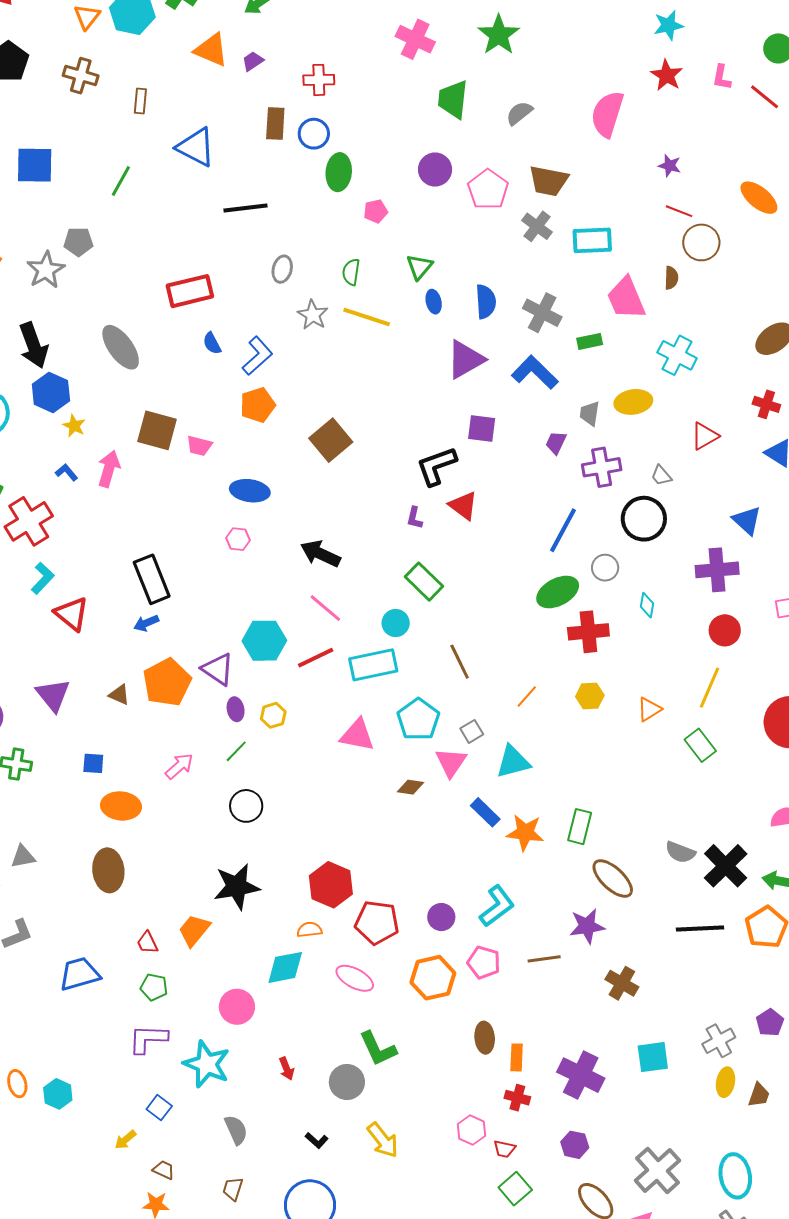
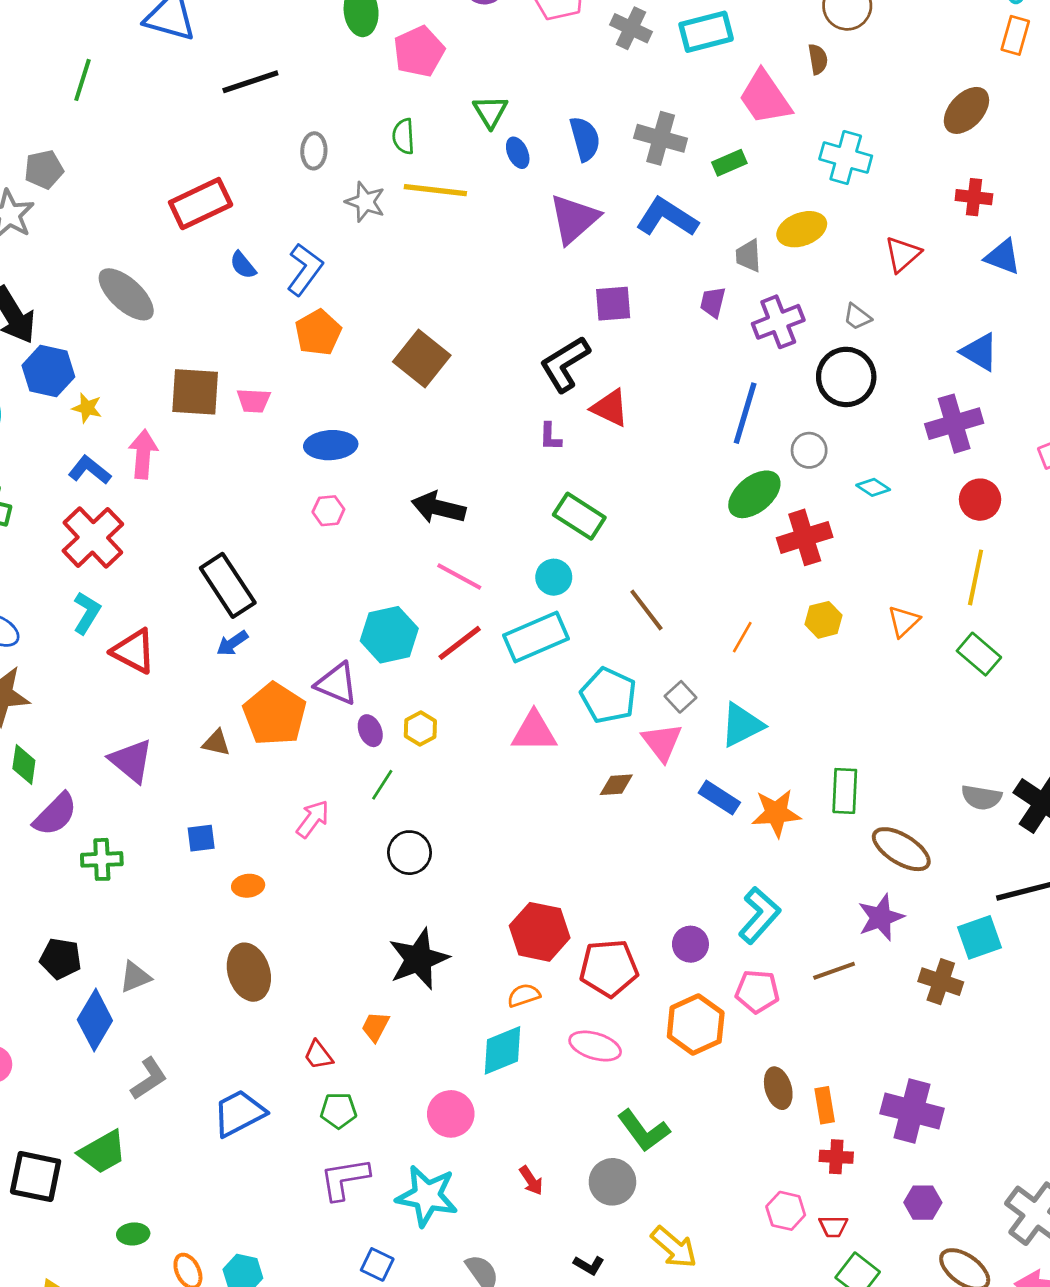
pink pentagon: (376, 211) -> (419, 52), size x1.6
blue L-shape: (67, 472) -> (90, 470), size x1.4
red cross: (29, 521) -> (93, 537), moved
cyan diamond: (647, 605) -> (873, 487), turned -55
orange ellipse: (121, 806) -> (248, 886), size x0.6
orange trapezoid: (194, 930) -> (375, 1027), size x0.7
cyan square: (653, 1057) -> (979, 937), moved

